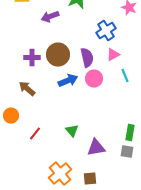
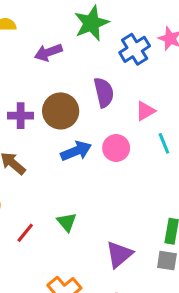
blue cross: (106, 31) -> (135, 49), moved
purple semicircle: (87, 58) -> (104, 92), moved
green triangle: (72, 131) -> (67, 222), moved
purple triangle: (96, 148) -> (119, 254), turned -30

